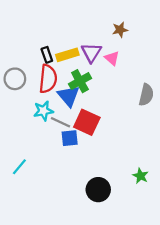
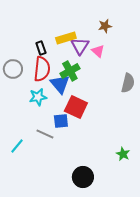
yellow rectangle: (67, 55) -> (66, 38), moved
gray line: (61, 122) -> (45, 134), moved
black circle: (98, 190) -> (83, 177), moved

